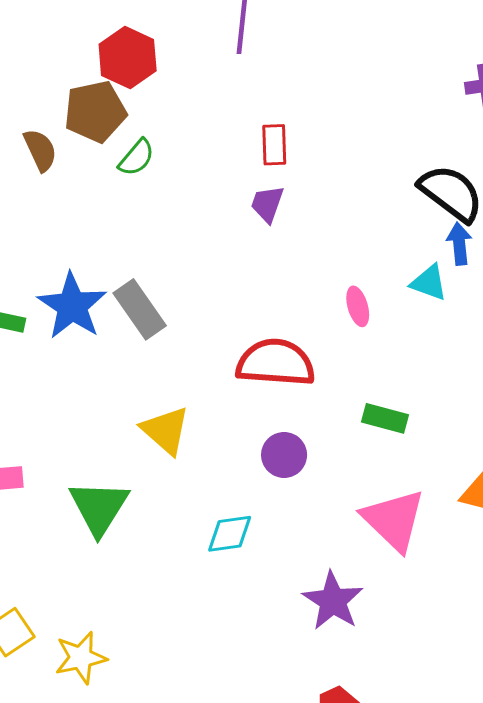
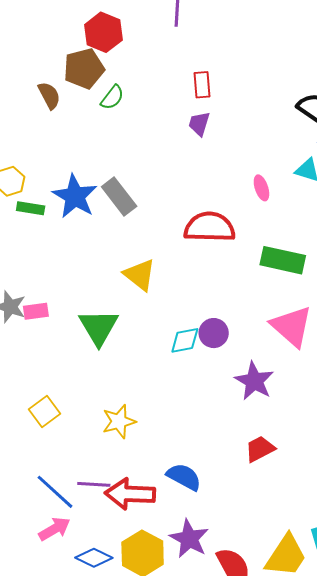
green rectangle: (385, 418) -> (283, 260), size x1.5
purple circle: (284, 455) -> (214, 333), moved
yellow star: (81, 658) -> (119, 421), moved

